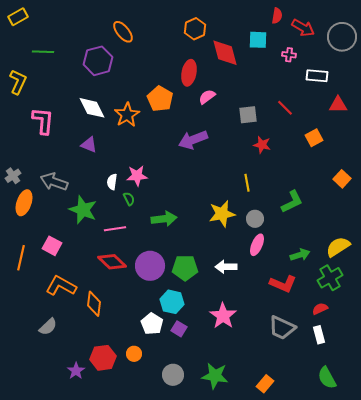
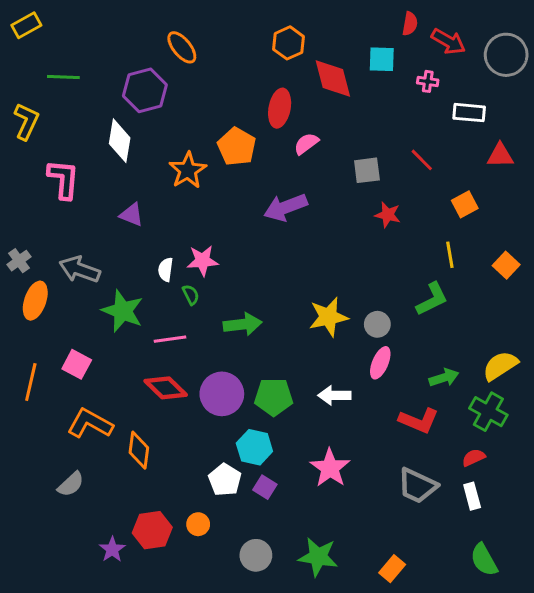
white diamond: (92, 108) -> (120, 141), moved, turned 36
yellow line: (247, 183) -> (450, 255), moved
green cross: (330, 278) -> (488, 412), turned -30

